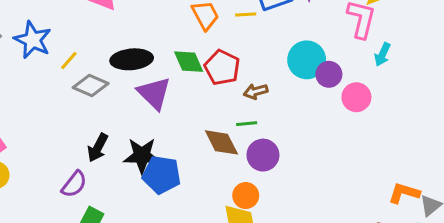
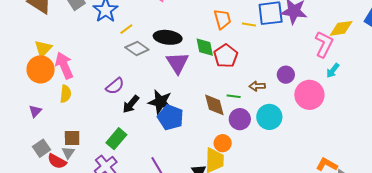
cyan circle: (307, 60) -> (269, 117), moved
purple circle: (329, 74) -> (286, 75), moved
brown arrow: (256, 91) -> (257, 86), moved
pink circle: (356, 97) -> (309, 95), size x1.5
black arrow: (98, 148) -> (131, 104), moved
purple semicircle: (74, 184) -> (115, 86), moved

